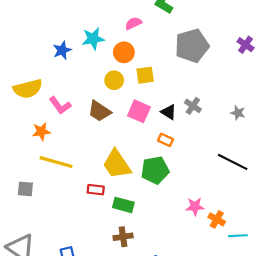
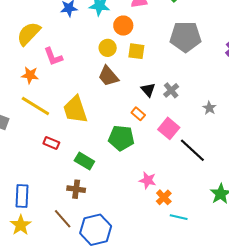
yellow semicircle: (28, 89) -> (29, 34), turned 132
brown trapezoid: (99, 111) -> (108, 76), moved
pink square: (139, 111) -> (169, 128), moved
yellow trapezoid: (117, 164) -> (75, 110), moved
red rectangle: (96, 190) -> (51, 143), moved

